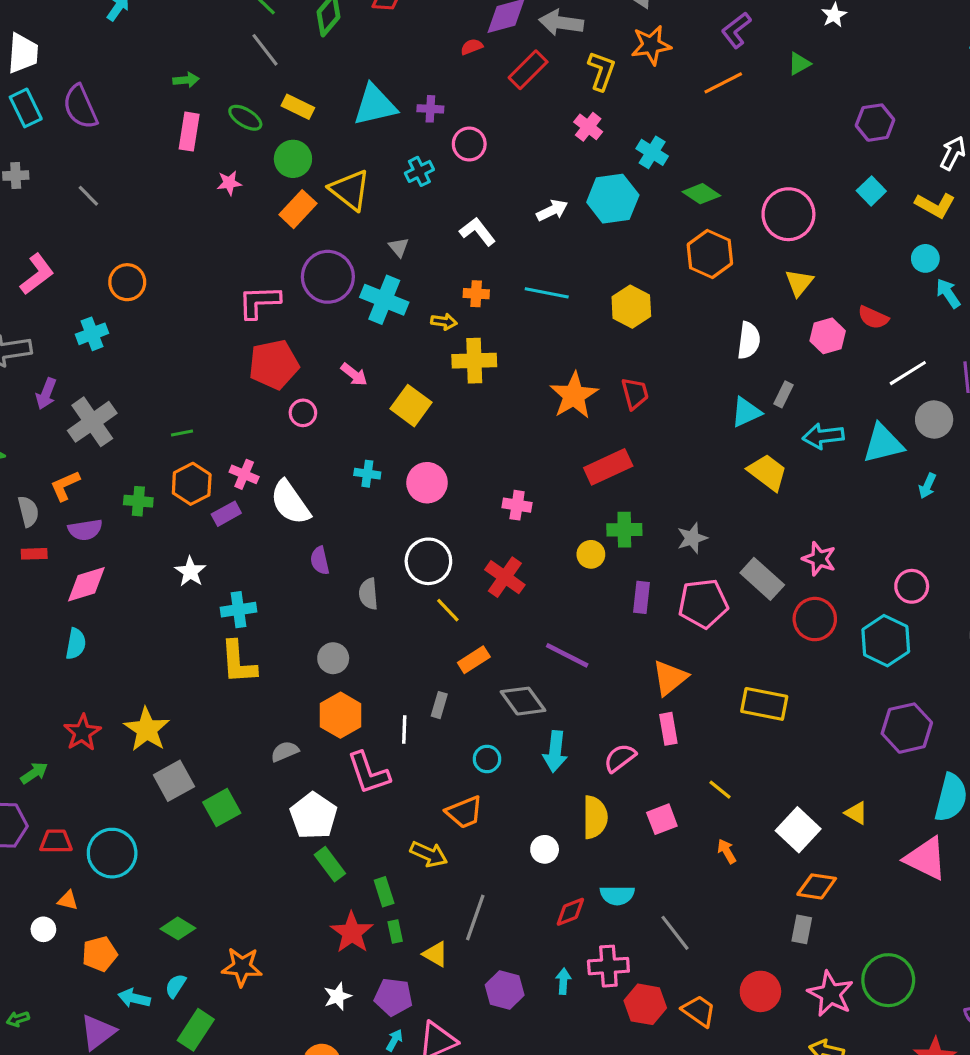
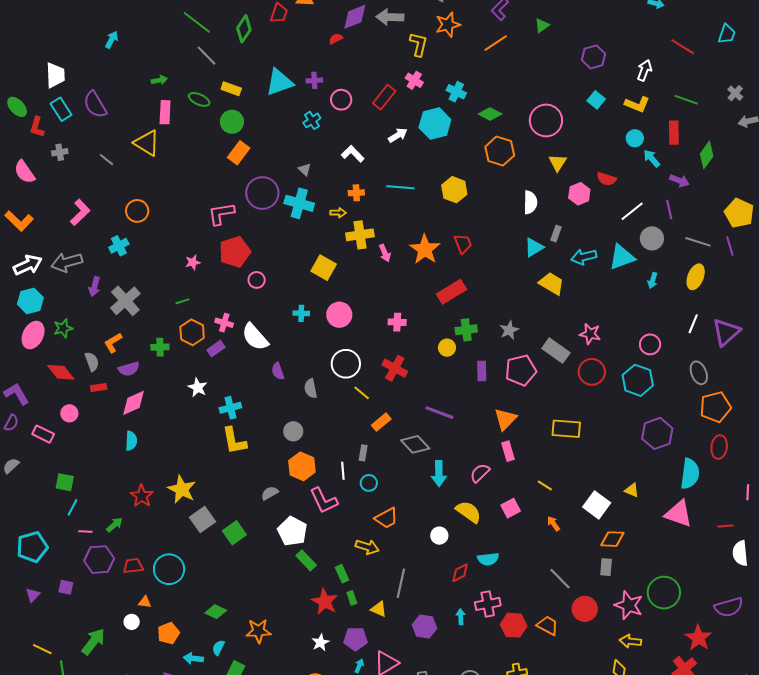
red rectangle: (528, 70) -> (384, 97), moved
pink star: (229, 183) -> (193, 262), moved
yellow triangle: (350, 190) -> (147, 143), moved
pink arrow: (354, 374) -> (385, 253), moved, turned 36
cyan circle: (487, 759) -> (369, 483), moved
yellow semicircle: (595, 817) -> (469, 512), turned -48
gray line: (675, 933) -> (560, 579), moved

